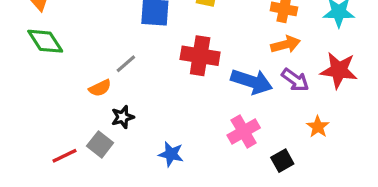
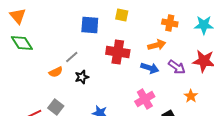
orange arrow: (286, 44) -> (157, 45), moved
blue arrow: (252, 82) -> (150, 68), size x0.7
black star: (123, 117) -> (82, 77), moved

